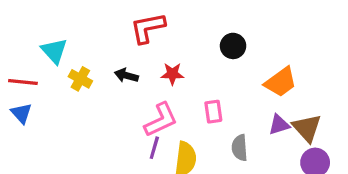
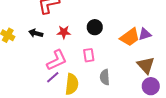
black circle: (233, 46) -> (95, 27), moved
purple triangle: (279, 125) -> (145, 34), moved
purple line: (154, 148) -> (53, 77), turned 32

